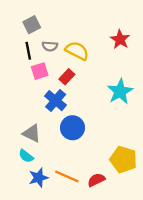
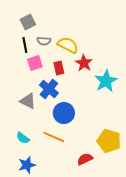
red star: (120, 39) -> (84, 63), moved
red rectangle: (67, 77) -> (59, 68), turned -56
gray triangle: (32, 133) -> (28, 101), moved
orange line: (67, 176) -> (54, 137), moved
blue star: (39, 178) -> (27, 165), moved

